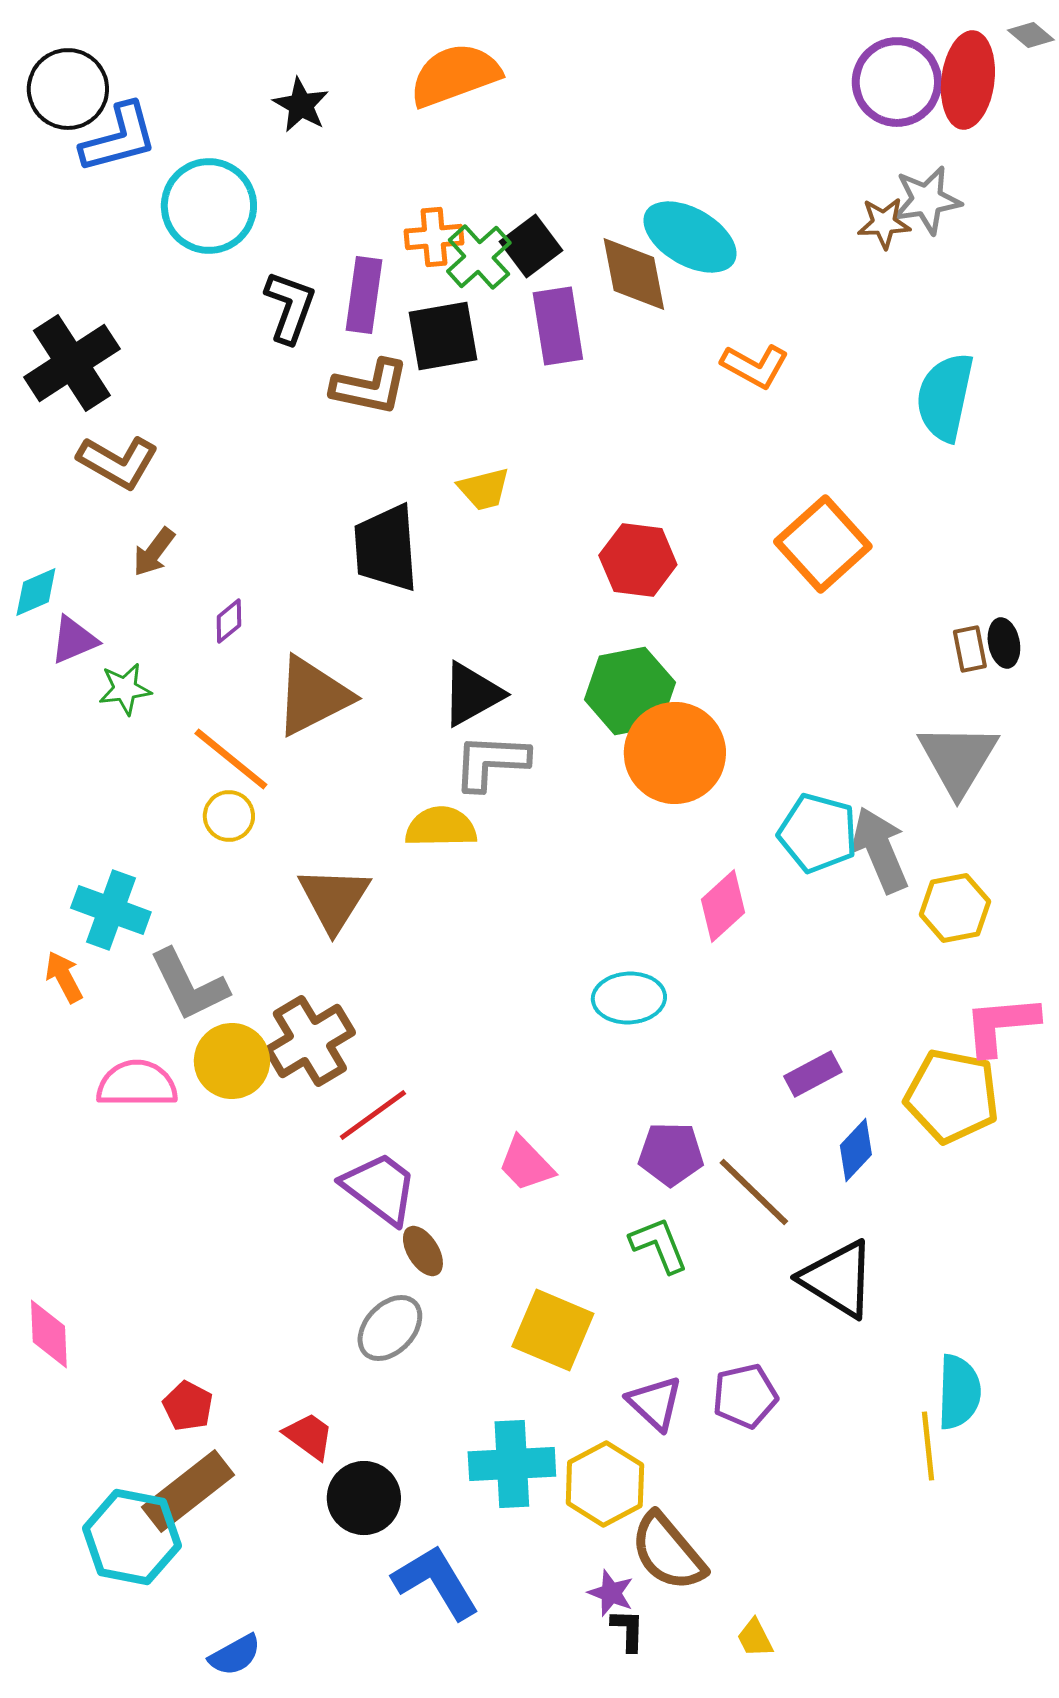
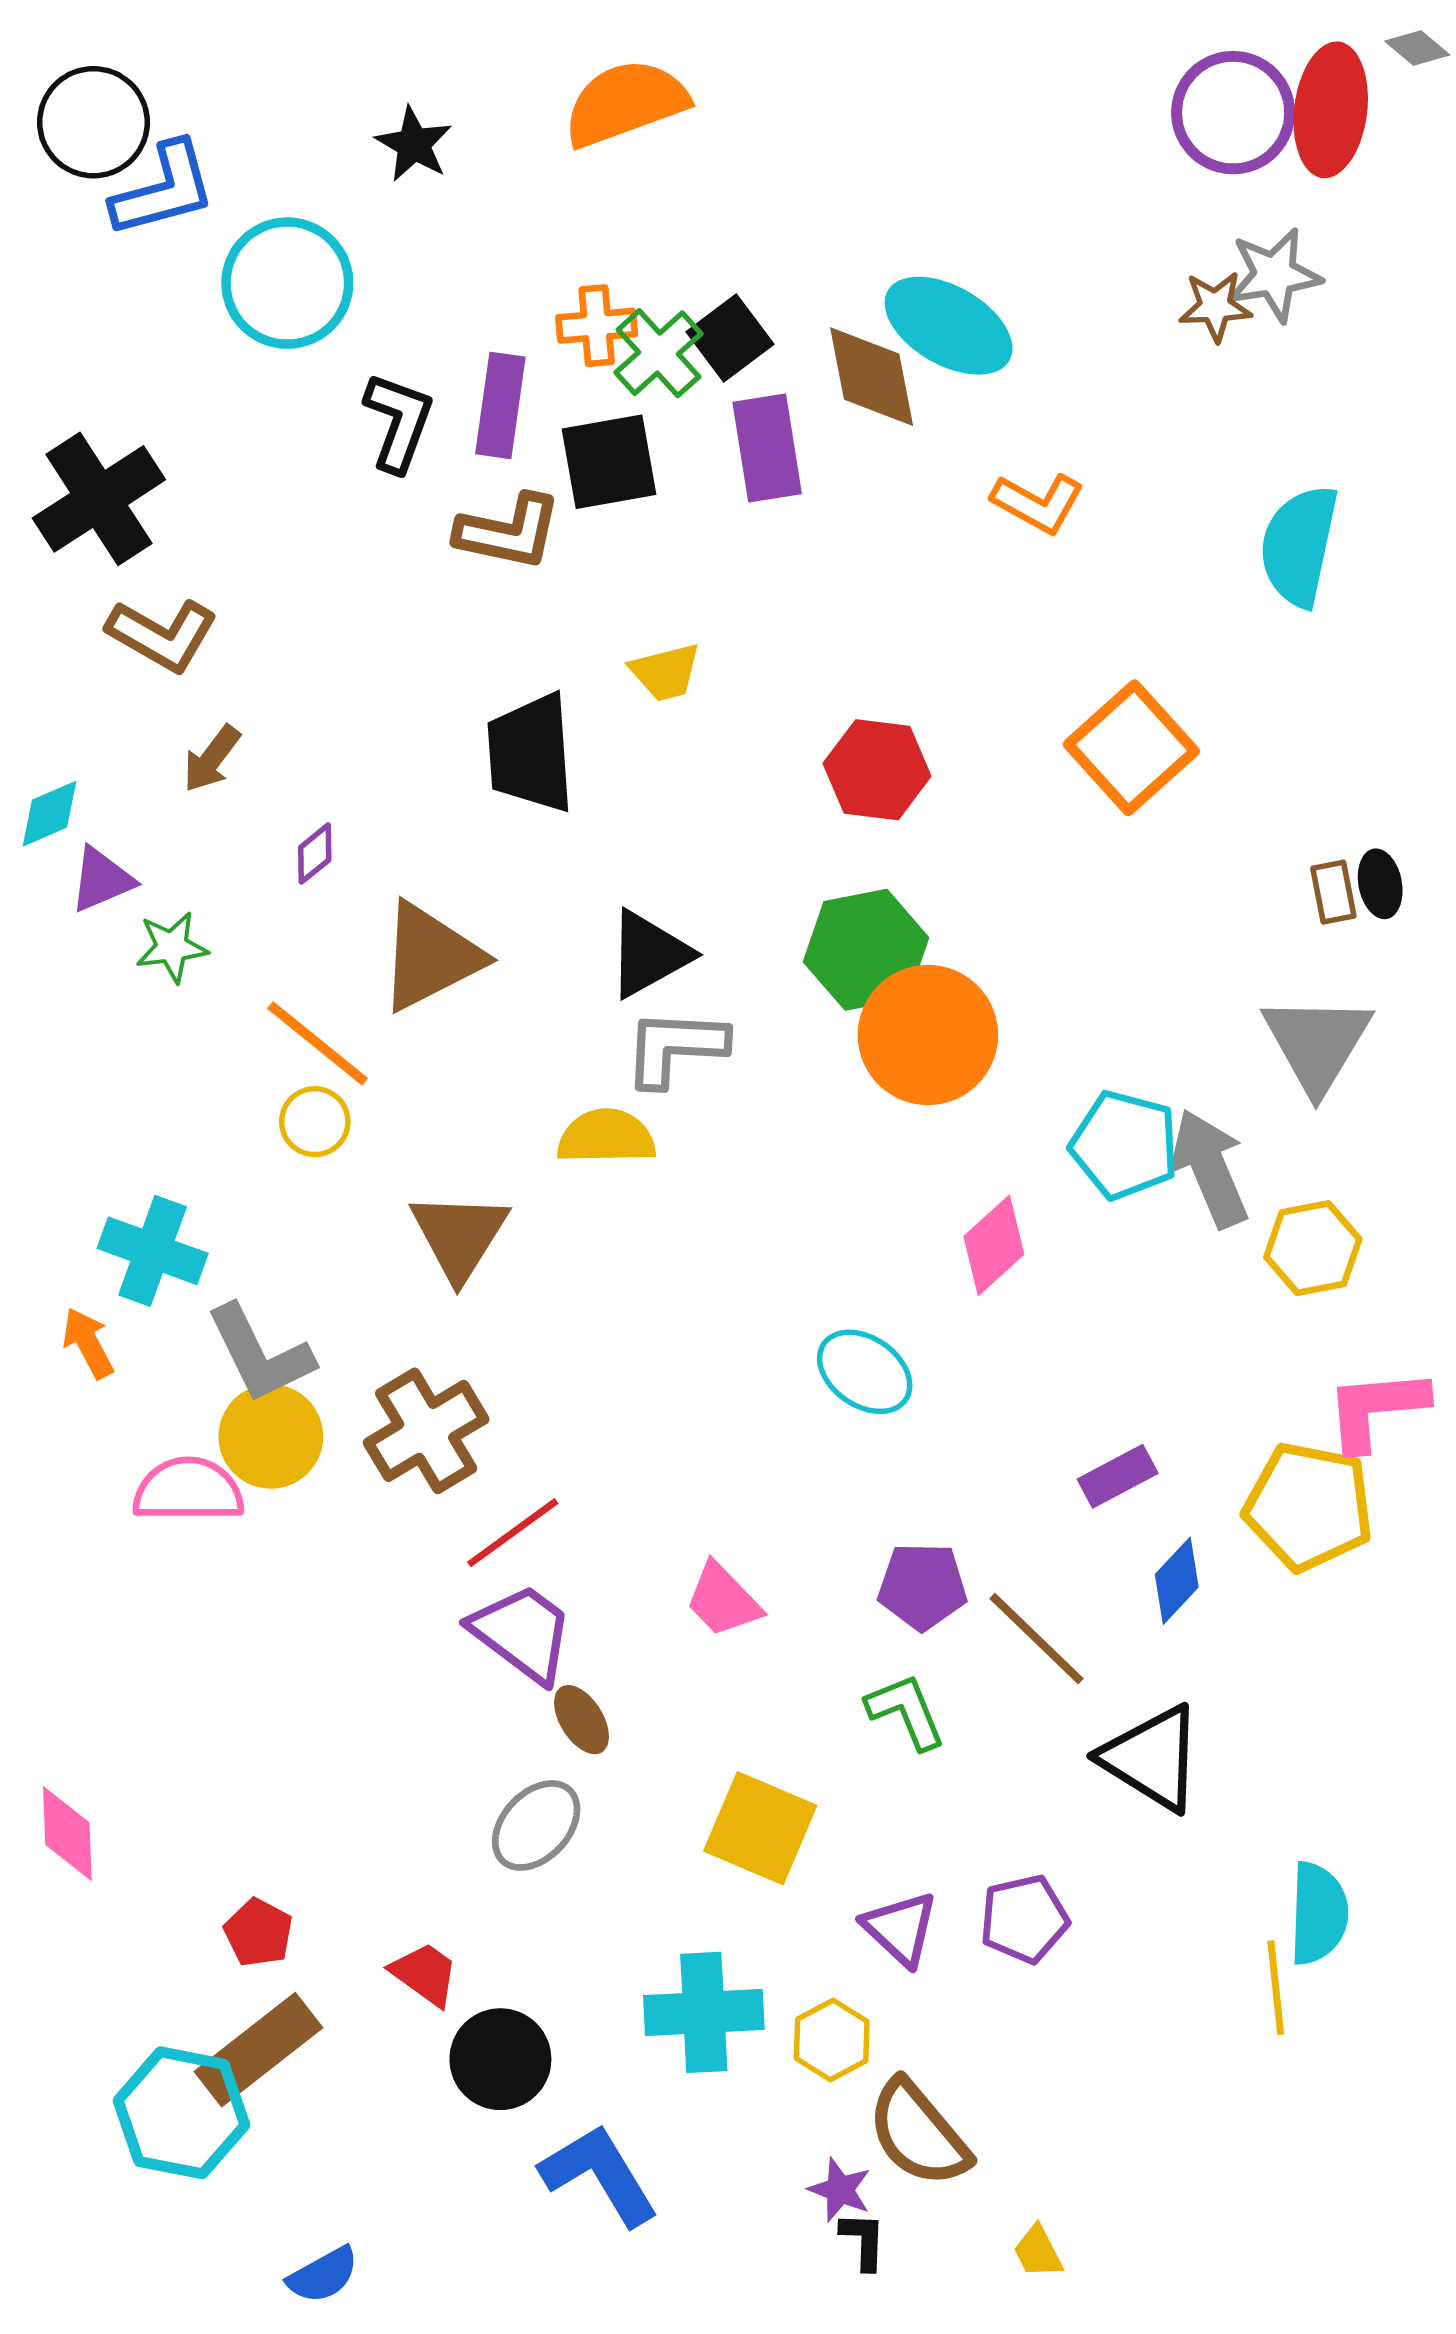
cyan ellipse: (629, 998) -> (865, 1372), turned 38
yellow circle: (232, 1061) -> (271, 1436), moved
yellow hexagon: (605, 1484) -> (832, 2040), size x0.7

